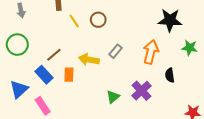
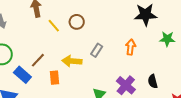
orange arrow: (151, 52) -> (131, 47), size x0.7
blue rectangle: (44, 75) -> (22, 75), moved
black semicircle: (170, 75) -> (153, 81), moved

